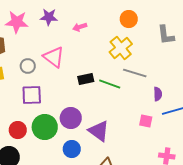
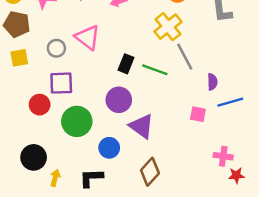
gray line: (135, 73) -> (185, 57), turned 45
black rectangle: (86, 79) -> (126, 64), turned -56
purple circle: (71, 118) -> (119, 100), moved
red circle: (18, 130) -> (40, 105), moved

